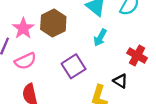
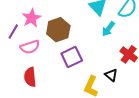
brown hexagon: (53, 23) -> (58, 30), moved
cyan arrow: (100, 38) -> (108, 29), moved

